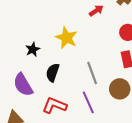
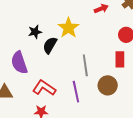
black semicircle: (53, 73) -> (50, 45), moved

